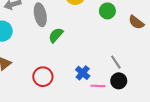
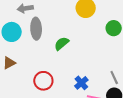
gray ellipse: (40, 15) -> (36, 29), moved

